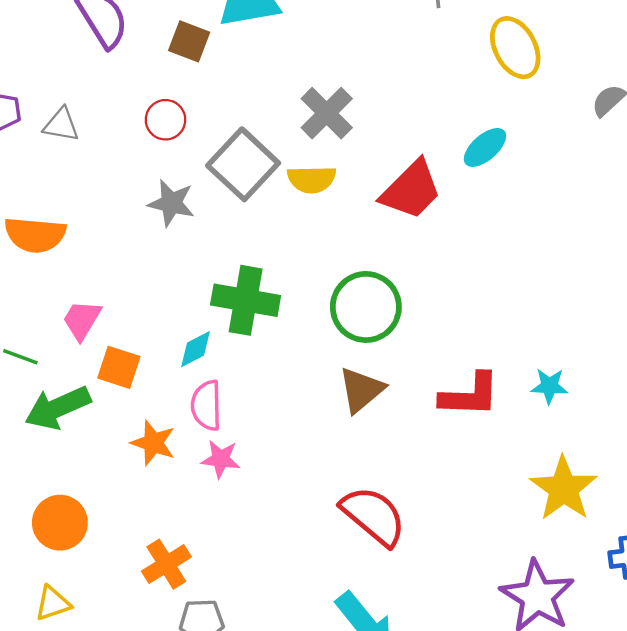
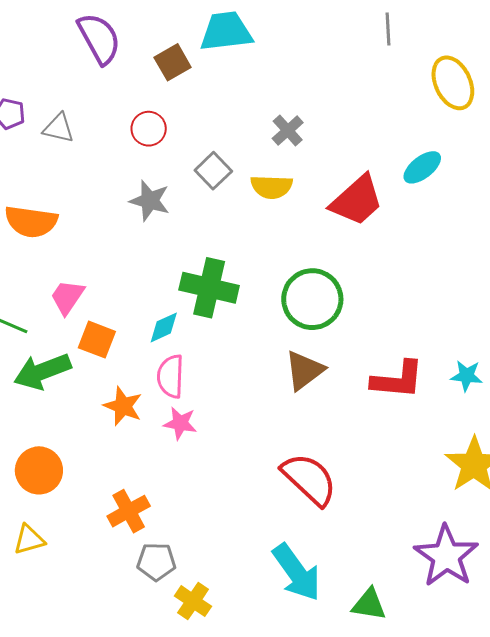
brown square: (189, 41) -> (173, 62), turned 36
gray cross: (327, 113) -> (288, 130), size x0.7
gray square: (243, 164) -> (213, 171), size x0.6

